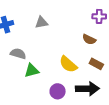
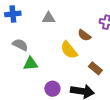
brown semicircle: (89, 39) -> (84, 35), moved
yellow semicircle: (68, 64) -> (69, 50), moved

